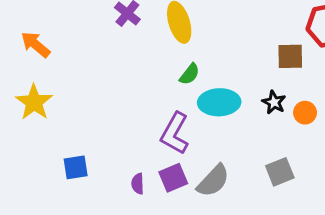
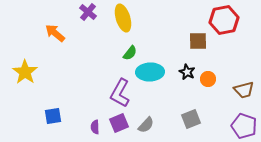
orange arrow: (36, 45) -> (55, 33), moved
gray semicircle: (213, 181) -> (146, 125), size x0.7

